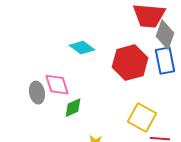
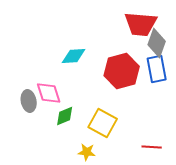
cyan diamond: (82, 48) -> (74, 56), turned -40
yellow square: (142, 118) -> (103, 123), moved

